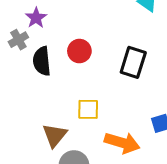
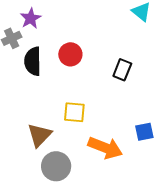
black rectangle: (133, 62) -> (122, 70), size x0.7

